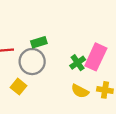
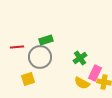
pink rectangle: (96, 57) -> (95, 73), moved, size x0.7
yellow square: (18, 87) -> (28, 79), turned 32

